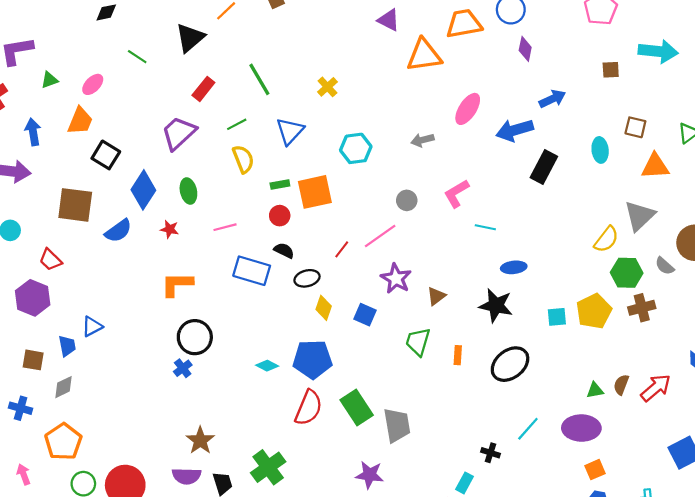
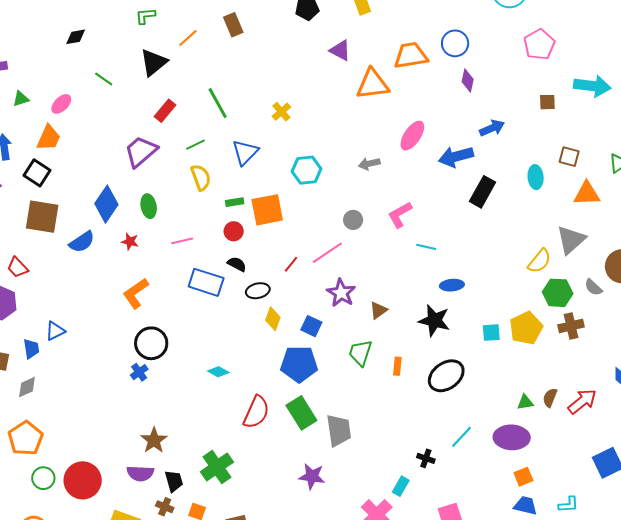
black square: (106, 155) -> (37, 173), moved
orange L-shape: (177, 284) -> (136, 293), turned -36
blue pentagon: (313, 359) -> (299, 364), moved

